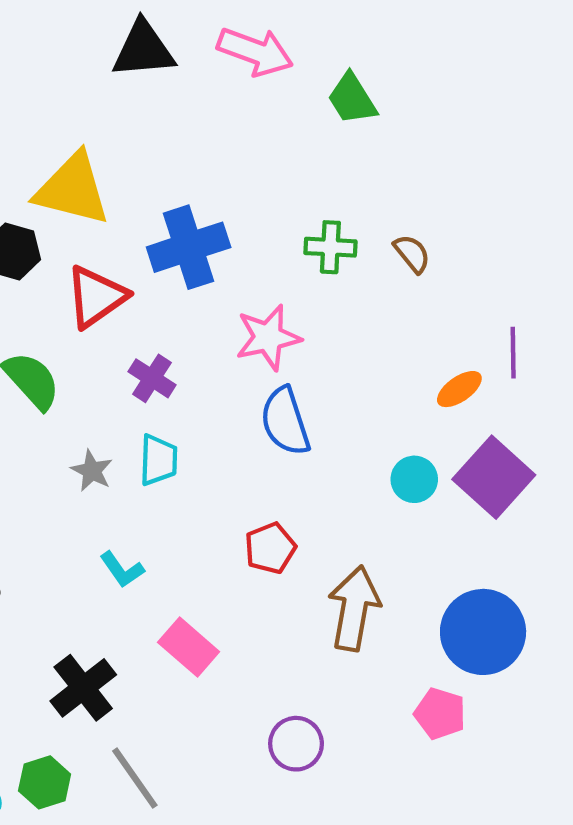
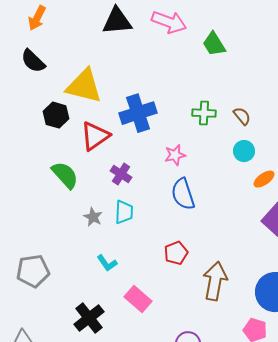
pink star: (268, 337) -> (175, 155), size x0.7
cyan circle: (414, 479) -> (244, 151), moved

